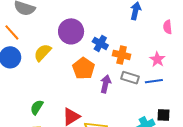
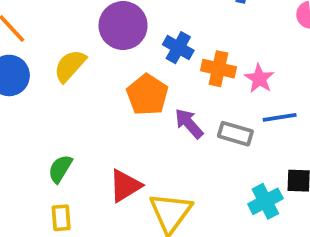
pink star: (157, 59) -> (259, 79), moved
gray rectangle: (130, 78) -> (235, 134), moved
purple arrow: (106, 84) -> (189, 123), turned -54

